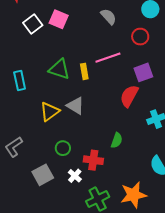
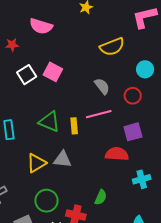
gray semicircle: (109, 17) -> (102, 86), moved
red semicircle: (129, 96) -> (117, 154), turned 60
gray triangle: (75, 106) -> (63, 159), turned -30
green circle: (63, 148) -> (46, 201), size x1.5

